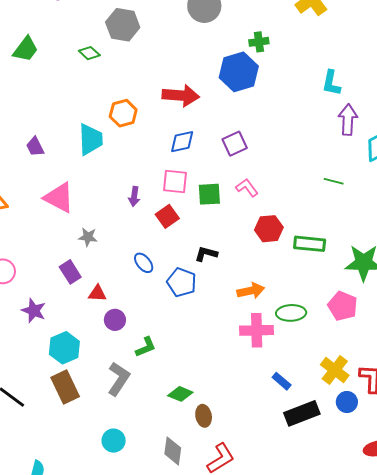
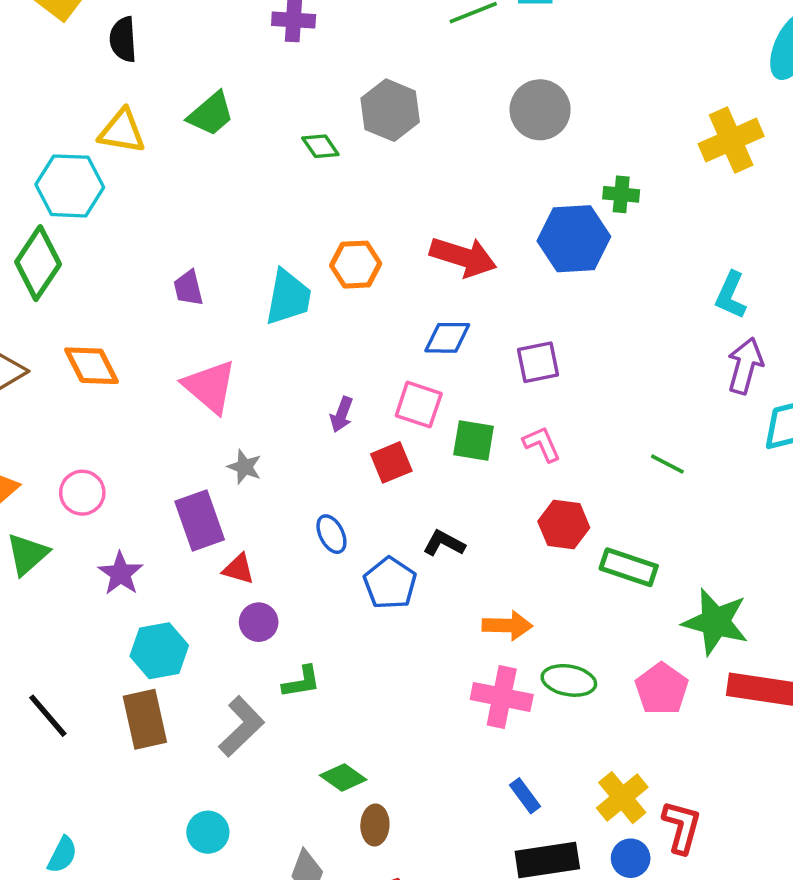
green line: (334, 181) -> (667, 464), moved
purple rectangle: (70, 272) -> (200, 521), size x1.4

